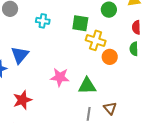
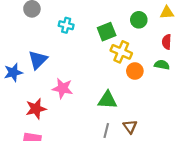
green square: (80, 23) -> (107, 32), turned -36
green semicircle: (134, 49) -> (162, 65), turned 96
pink star: (60, 77) -> (63, 88), moved

